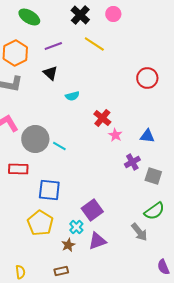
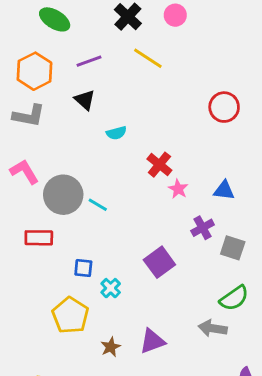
blue square: (49, 190) -> (83, 268), size x0.6
purple square: (92, 210) -> (159, 262), moved
cyan cross: (76, 227) -> (111, 288), moved
gray arrow: (139, 232) -> (213, 328), turned 138

